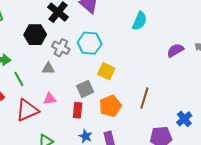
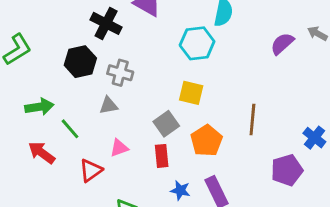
cyan hexagon: (90, 43) -> (197, 43), moved
red triangle: (27, 110) -> (91, 170), size x0.7

